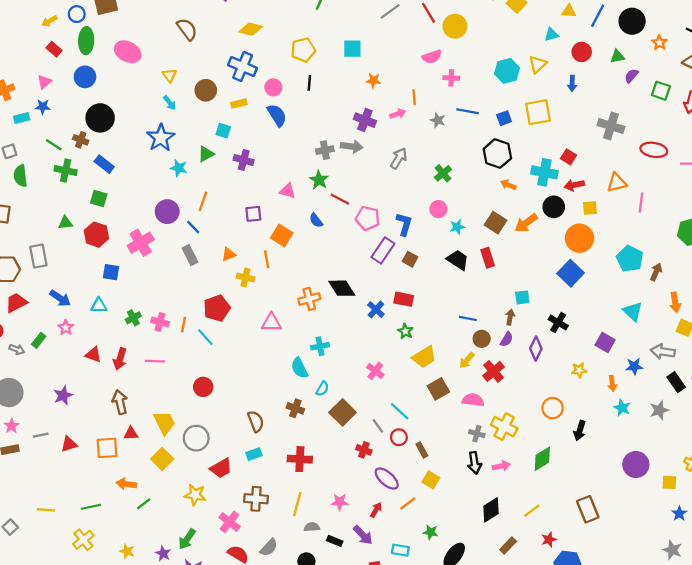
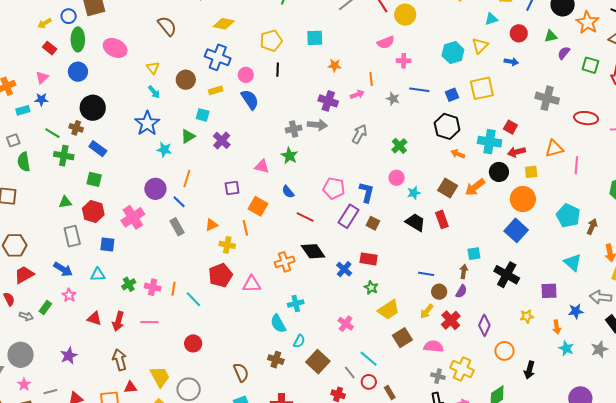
orange star: (659, 43) -> (588, 23), size x1.6
blue arrow: (572, 83) -> (511, 62), turned -80
purple cross: (244, 160) -> (222, 140), turned 30
red line: (340, 199) -> (305, 217), moved
gray rectangle: (38, 256) -> (72, 236), moved
red pentagon: (217, 308) -> (221, 275), moved
black cross: (558, 322) -> (507, 275), size x1.4
purple square: (605, 342) -> (549, 291), turned -30
purple diamond: (536, 349) -> (484, 325), moved

